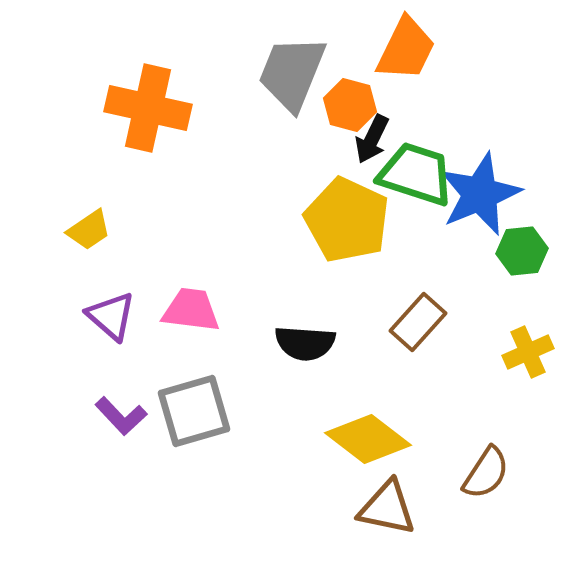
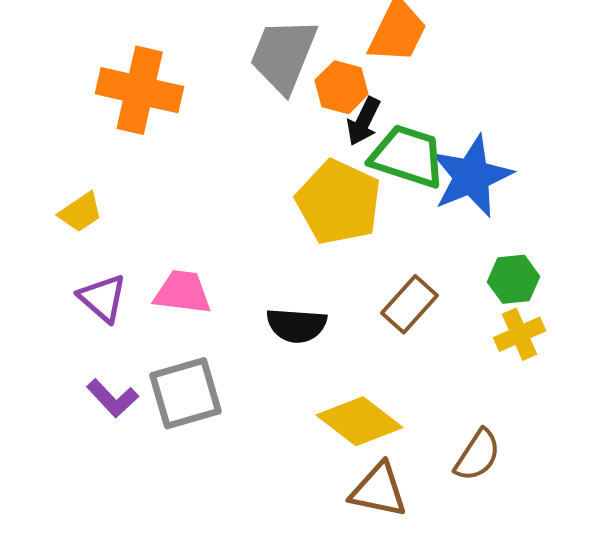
green hexagon: (522, 251) -> (514, 279), moved

